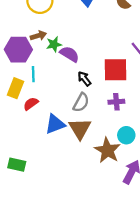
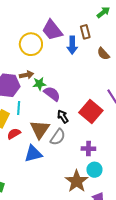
red square: (115, 70) -> (91, 112), turned 35
purple cross: (116, 102) -> (88, 149), moved
brown triangle: (80, 129) -> (40, 129), moved

